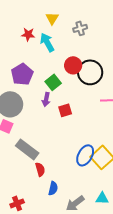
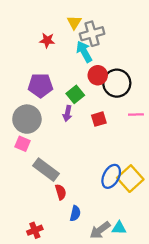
gray cross: (80, 28) -> (92, 34), moved, size x1.5
cyan arrow: (47, 42) -> (84, 52), moved
purple pentagon: (22, 74) -> (40, 85), turned 30
red square: (65, 110) -> (99, 119), moved
cyan triangle: (102, 198) -> (119, 228), moved

